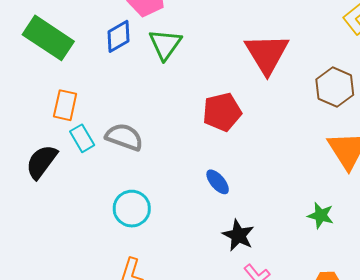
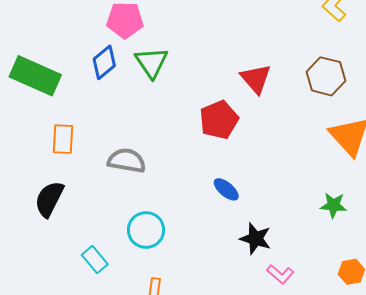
red triangle: (267, 54) -> (256, 79), moved, size x0.7
cyan rectangle: (82, 138) -> (95, 260), moved

